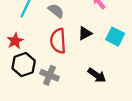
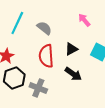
black arrow: (97, 75) -> (73, 74), moved

